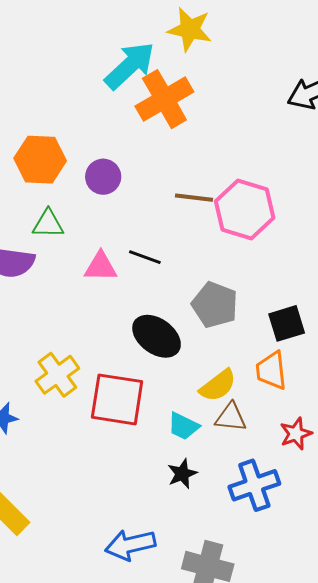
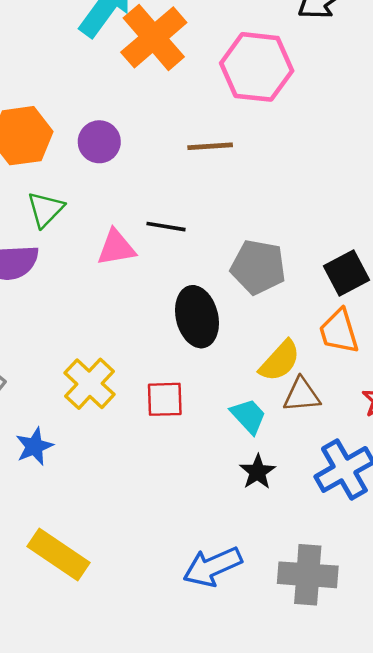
pink hexagon: (245, 210) -> (257, 67), moved
green triangle: (48, 224) -> (45, 209), turned -36
black ellipse: (157, 336) -> (197, 317), turned 51
red square: (117, 399) -> (165, 399), size x0.6
cyan trapezoid: (183, 426) -> (248, 416), turned -148

